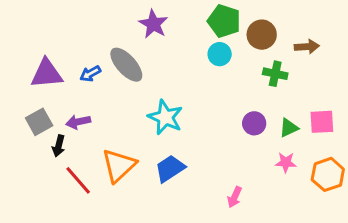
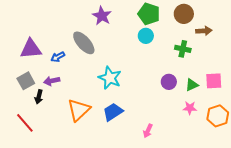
brown circle: (262, 35) -> (184, 14), moved
blue arrow: (90, 74) -> (58, 57), moved
red line: (78, 180) -> (25, 123), moved
pink arrow: (235, 197) -> (148, 131), moved

